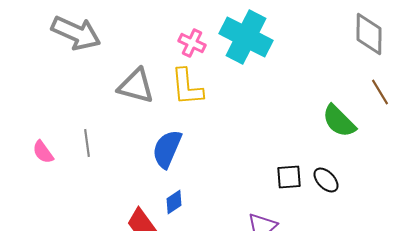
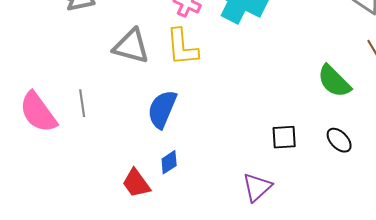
pink semicircle: (43, 152) -> (38, 112), size x1.8
black ellipse: (326, 180) -> (339, 140), moved

